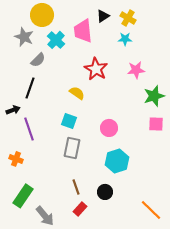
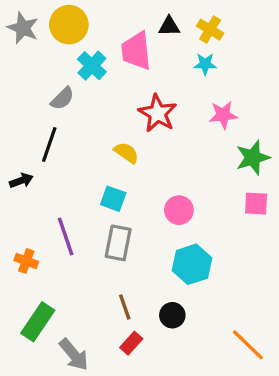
black triangle: (103, 16) -> (169, 26), turned 32
gray star: (24, 37) -> (23, 28), moved
purple line: (29, 129) -> (66, 236), moved

